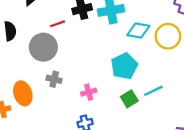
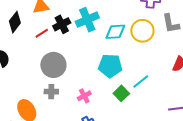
red line: (58, 24) -> (42, 33), moved
gray circle: (43, 47) -> (53, 65), moved
cyan pentagon: (124, 66) -> (110, 66), turned -30

